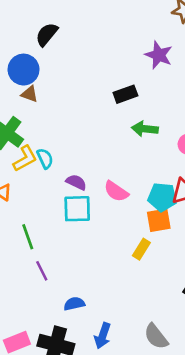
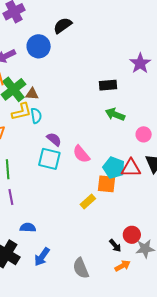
brown triangle: (30, 94) -> (32, 94), moved, turned -32

